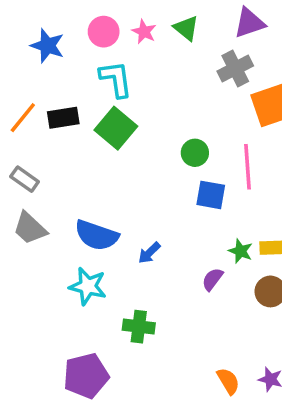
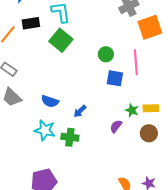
black rectangle: (63, 118) -> (31, 23), moved
blue semicircle: (97, 235) -> (50, 101), size x0.7
green cross: (139, 327) -> (70, 137), moved

